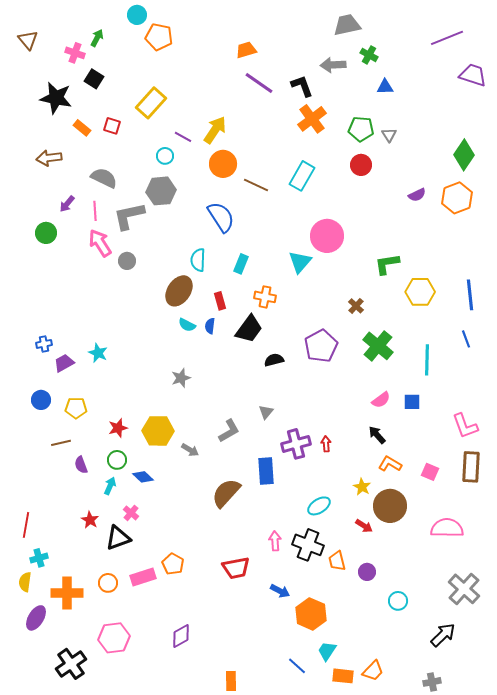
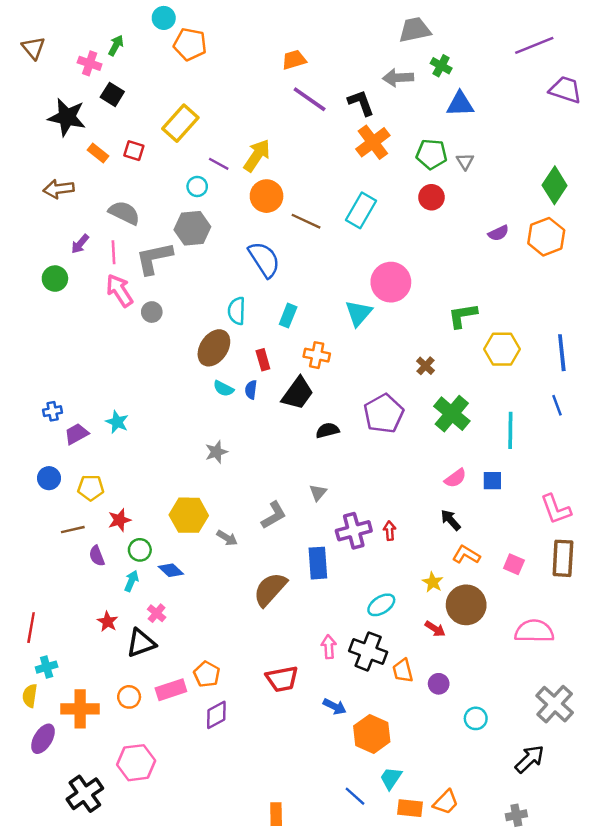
blue triangle: (385, 87) -> (460, 104), size x1.4
red star: (118, 428) -> (119, 520), moved
purple diamond: (181, 636) -> (216, 715), moved

